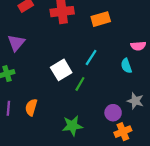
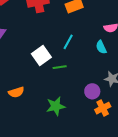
green line: (80, 84) -> (60, 67), turned 56
orange semicircle: (31, 107) -> (16, 92), turned -119

